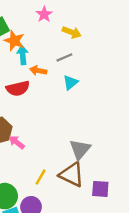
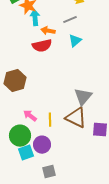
red semicircle: (18, 88) -> (42, 46), moved
pink arrow: (17, 142) -> (30, 116), moved
yellow line: (41, 177) -> (50, 120), turned -32

